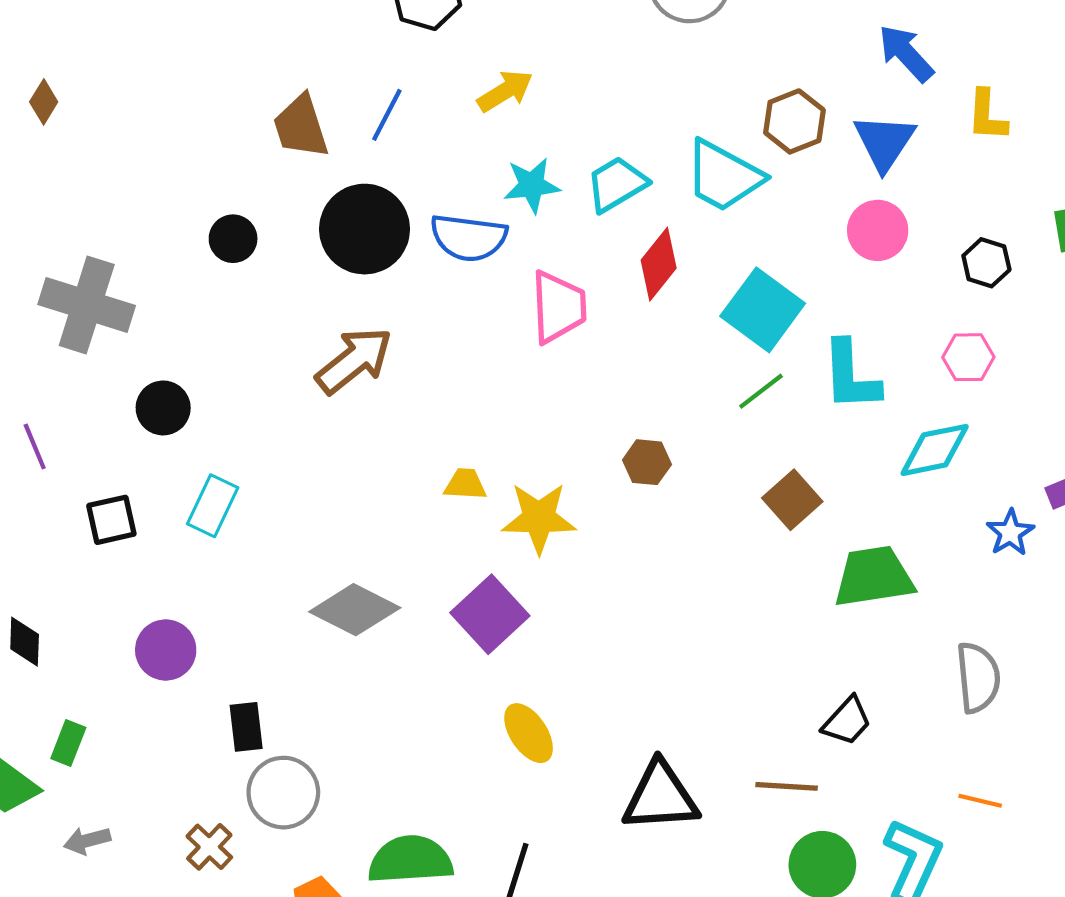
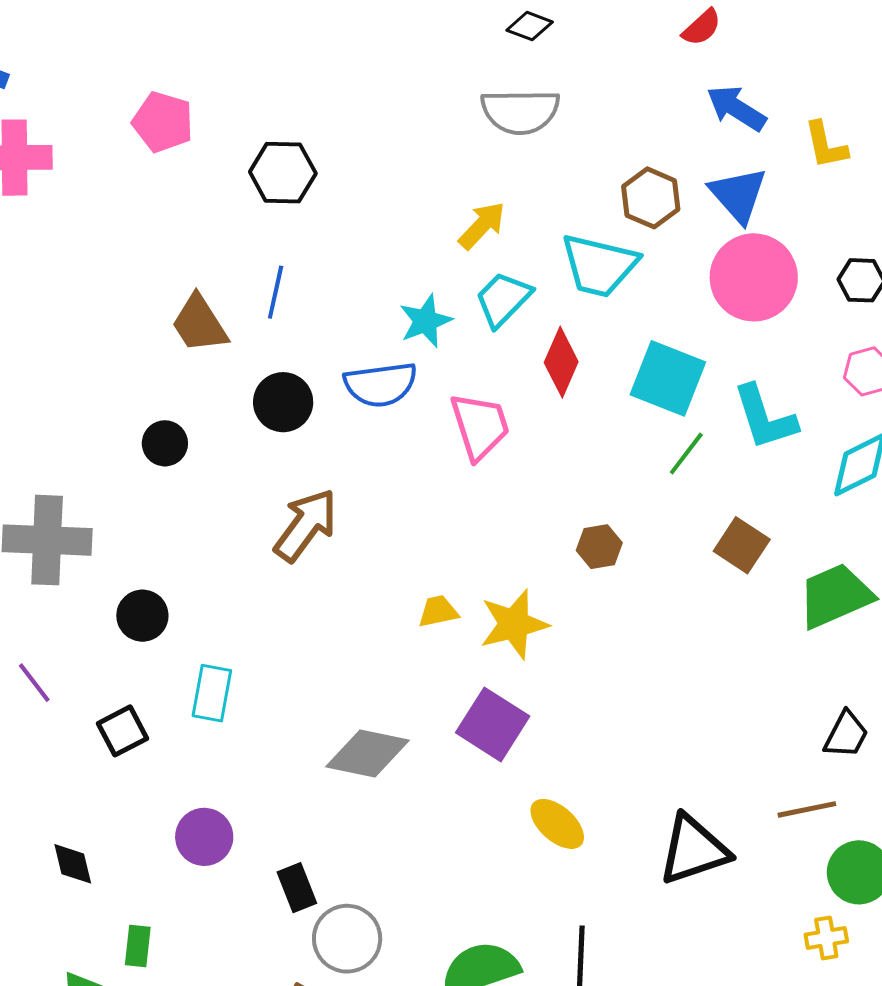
yellow arrow: (505, 91) -> (482, 225), moved
black circle: (365, 229) -> (283, 402), size x0.7
pink circle: (878, 230) -> (754, 277), size x1.5

